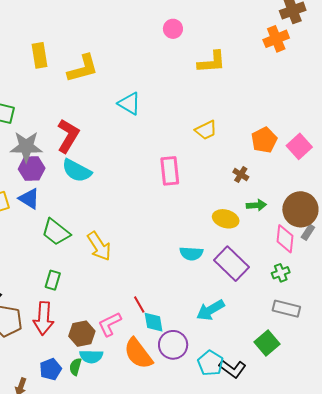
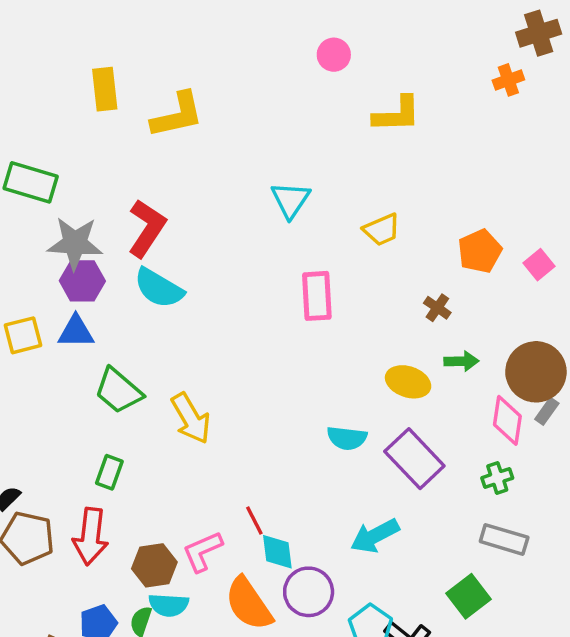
orange cross: (276, 39) -> (508, 80), size x0.7
cyan triangle: (129, 104) -> (291, 200), moved, turned 30
pink square: (299, 146) -> (539, 265), size x0.7
blue triangle: (29, 199) -> (76, 332), turned -35

